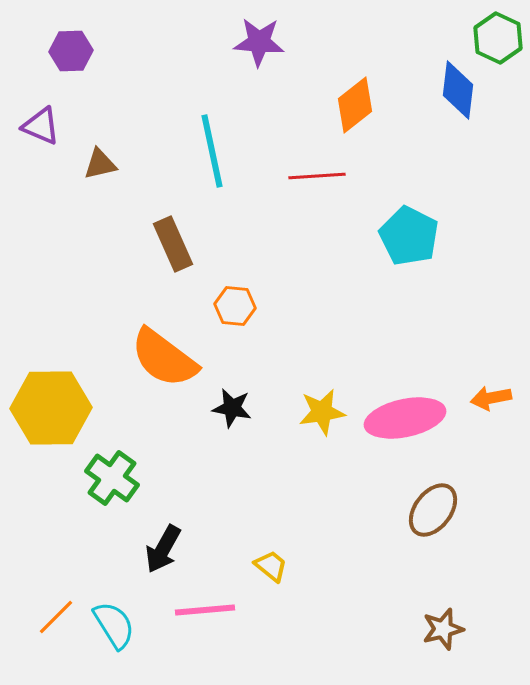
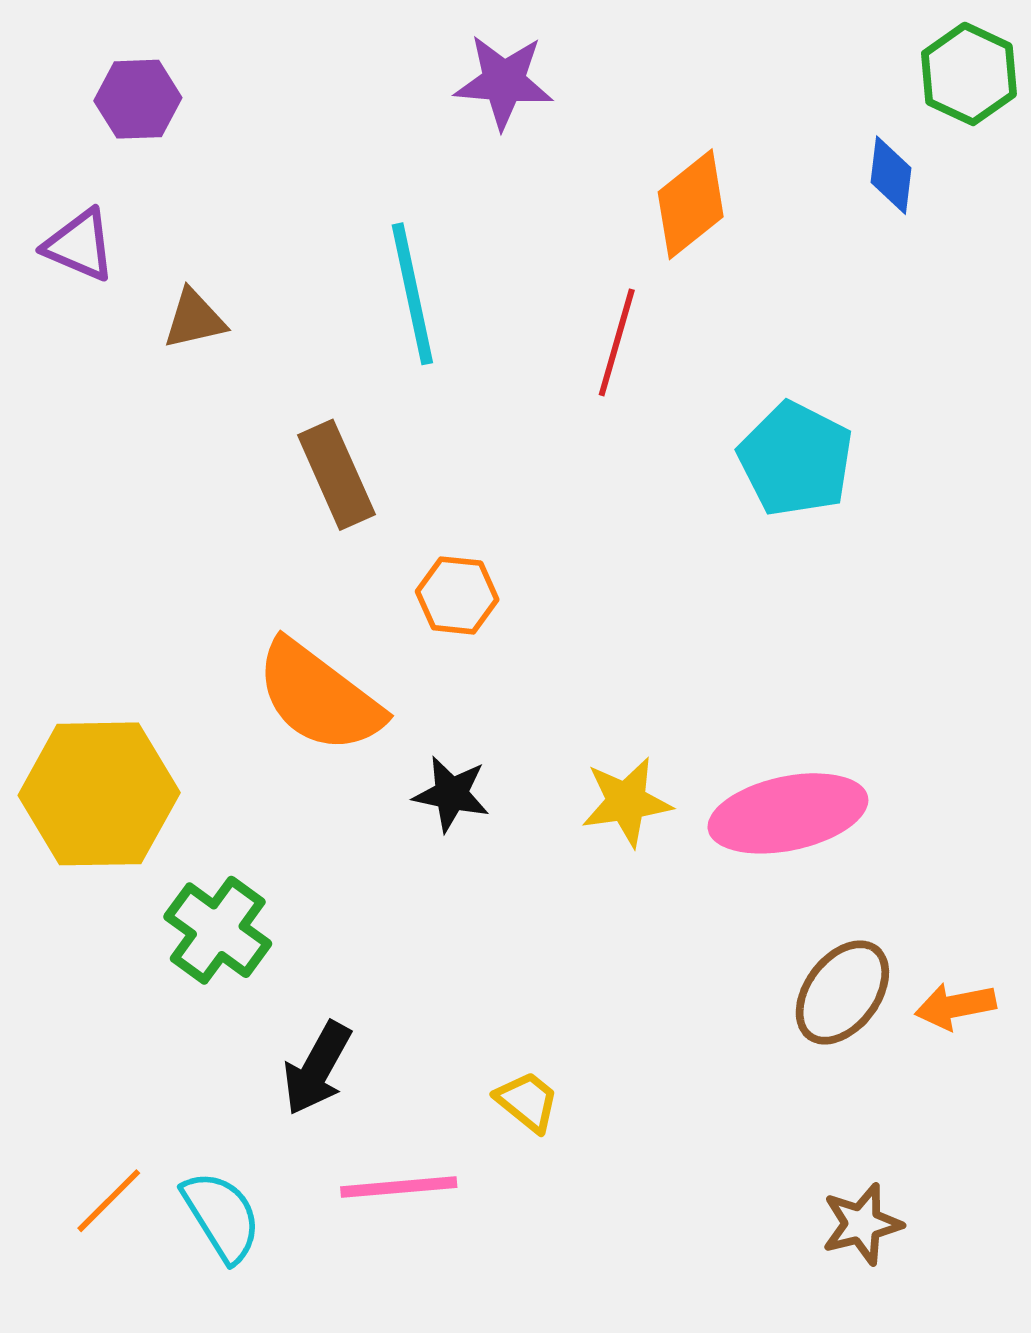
blue diamond: (458, 90) -> (891, 175), size x0.7
red line: (317, 176) -> (617, 342), turned -70
orange arrow: (491, 398) -> (955, 1006), moved

